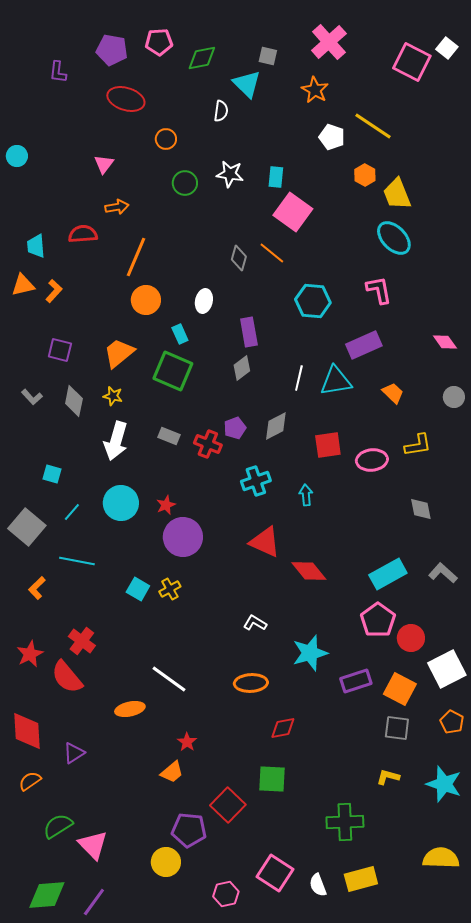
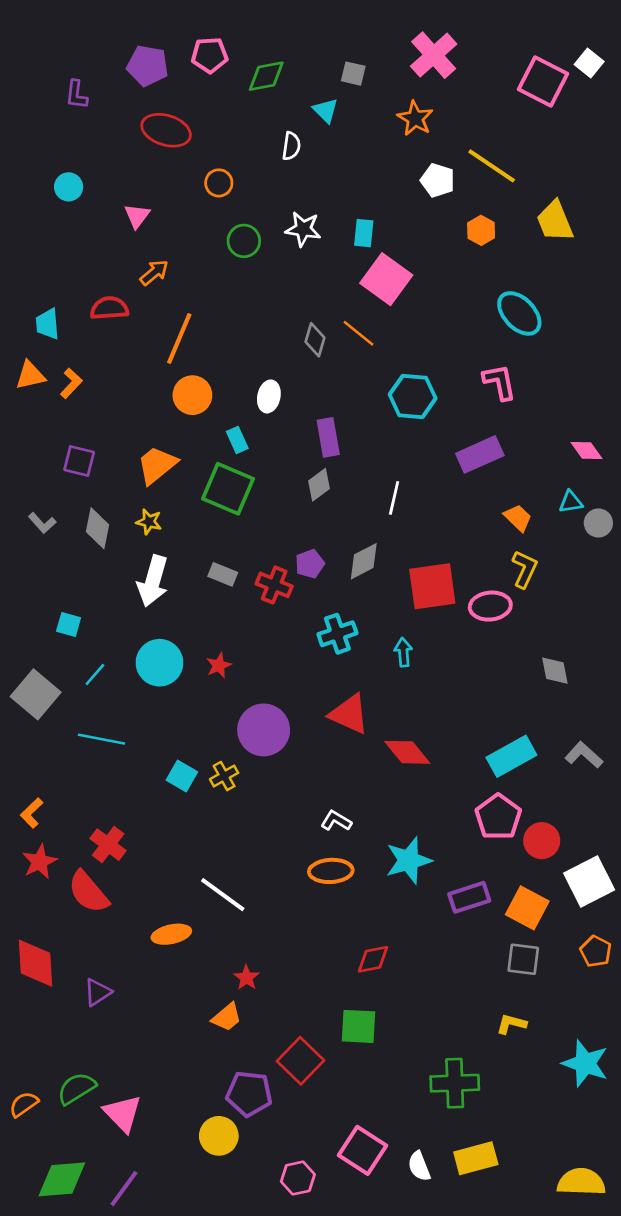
cyan triangle: (247, 84) -> (326, 110), size x0.7
cyan circle: (17, 156) -> (69, 187), moved
yellow trapezoid: (397, 194) -> (555, 221), moved
orange arrow: (117, 207) -> (154, 273), turned -30
cyan triangle: (336, 381) -> (571, 502), moved, size x0.6
red square: (328, 445) -> (432, 586), size x1.4
yellow L-shape: (418, 445) -> (525, 569), moved, turned -56
purple circle: (183, 537) -> (264, 730), moved
orange L-shape: (37, 588) -> (32, 813), moved
orange ellipse: (251, 683) -> (331, 871), moved
orange semicircle: (30, 781) -> (24, 1104), moved
cyan star: (444, 784) -> (585, 1063), moved
yellow semicircle: (441, 858) -> (581, 1182), moved

